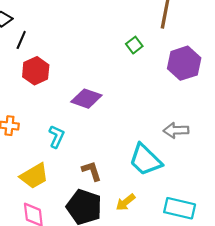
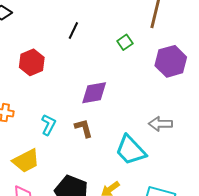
black line: (21, 40) -> (73, 31), moved
purple diamond: (86, 99) -> (94, 93), moved, turned -32
brown L-shape: (92, 171) -> (84, 128), moved

